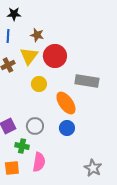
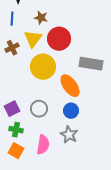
yellow circle: (39, 84) -> (43, 67), size x1.6
green cross: (22, 146) -> (16, 130), moved
orange square: (12, 168) -> (16, 151), turned 35
gray star: (93, 168) -> (69, 135), moved

